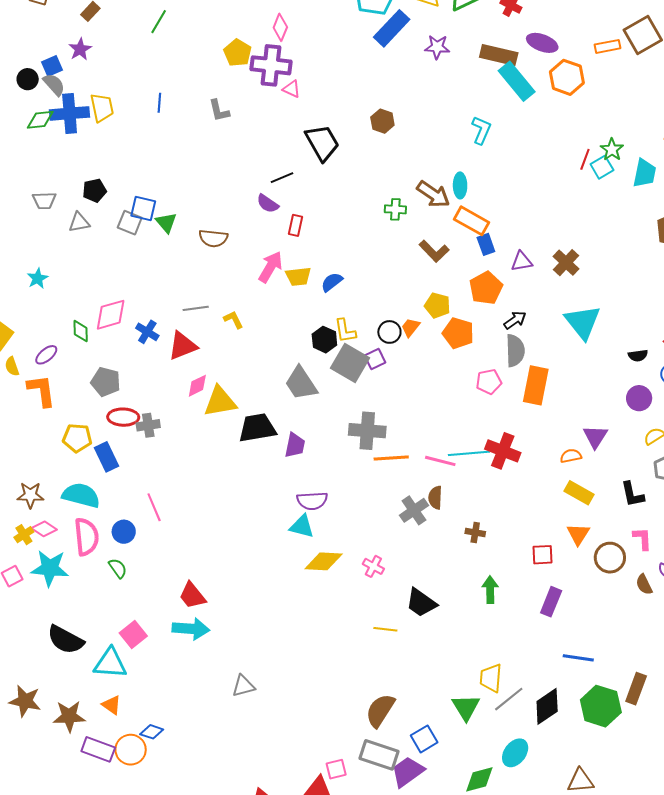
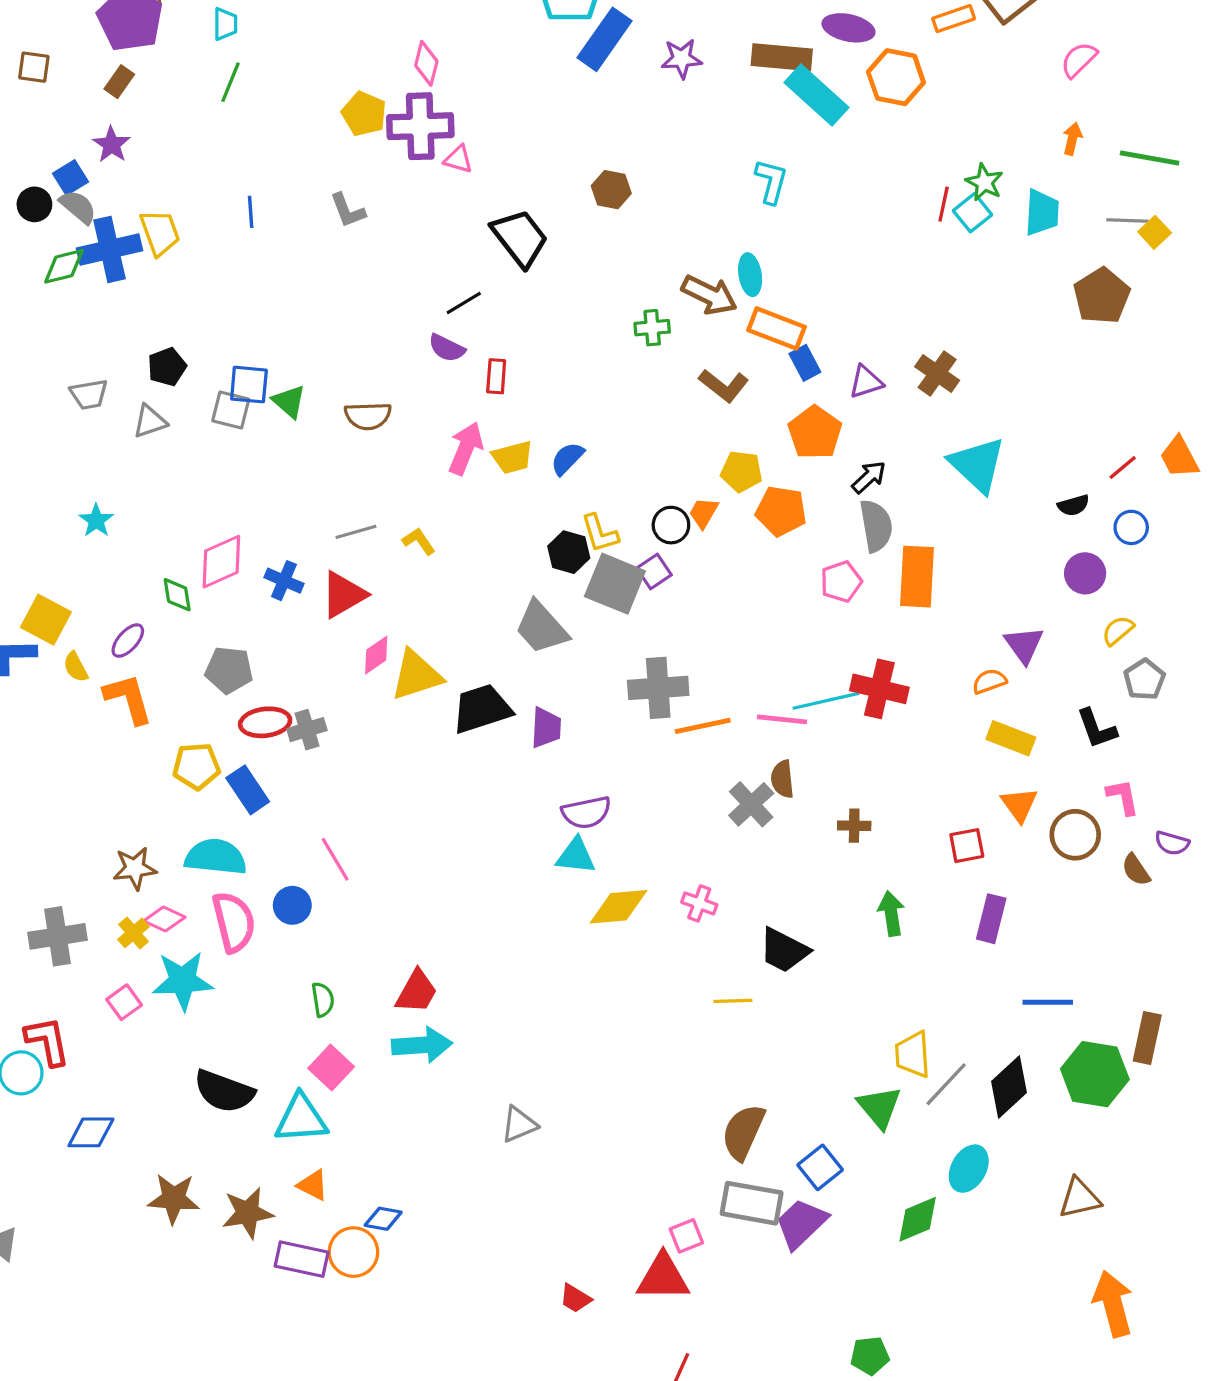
green semicircle: (118, 568) -> (323, 1000), moved, turned 35
red trapezoid: (192, 596) -> (417, 992), turned -104

